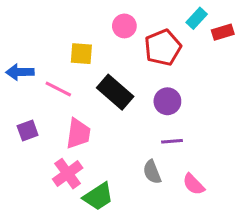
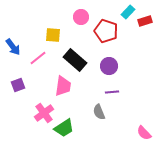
red pentagon: (163, 47) -> (106, 31), turned -30
blue arrow: (20, 72) -> (13, 47), turned -126
pink line: (58, 89) -> (38, 58), turned -66
pink trapezoid: (78, 134) -> (63, 86), moved
pink semicircle: (194, 184) -> (144, 133), moved

